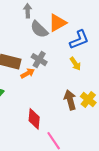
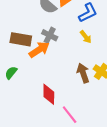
orange arrow: (28, 73) -> (39, 50), size x1.5

